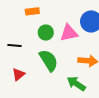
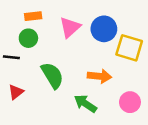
green circle: (46, 33) -> (28, 38), moved
pink triangle: (69, 33) -> (70, 27), moved, turned -30

